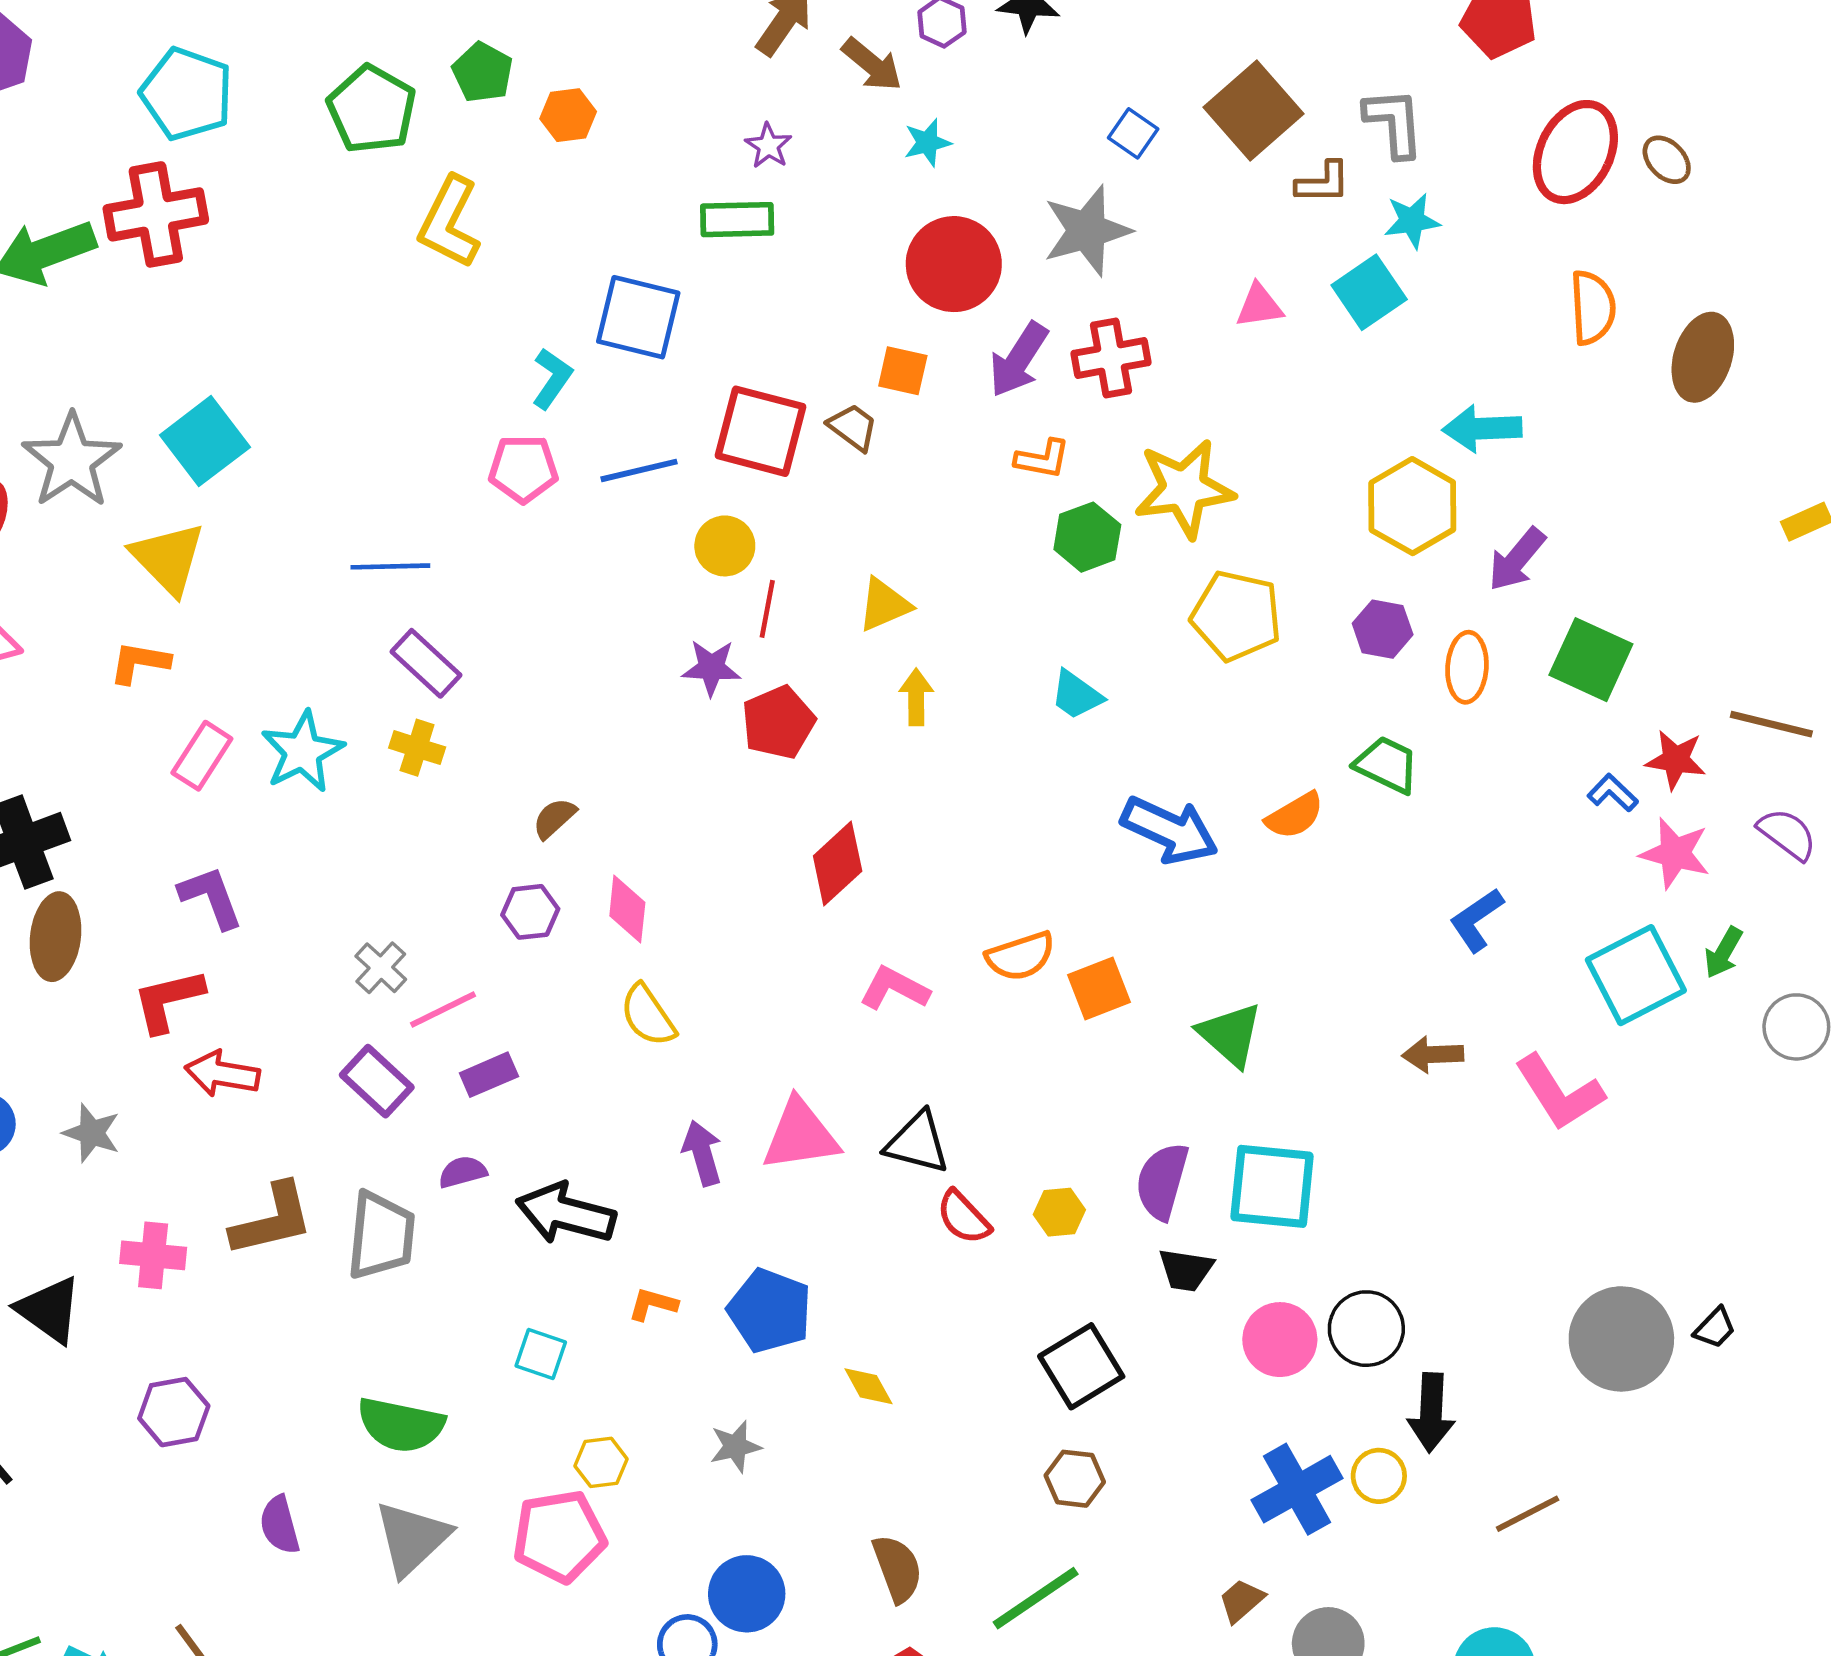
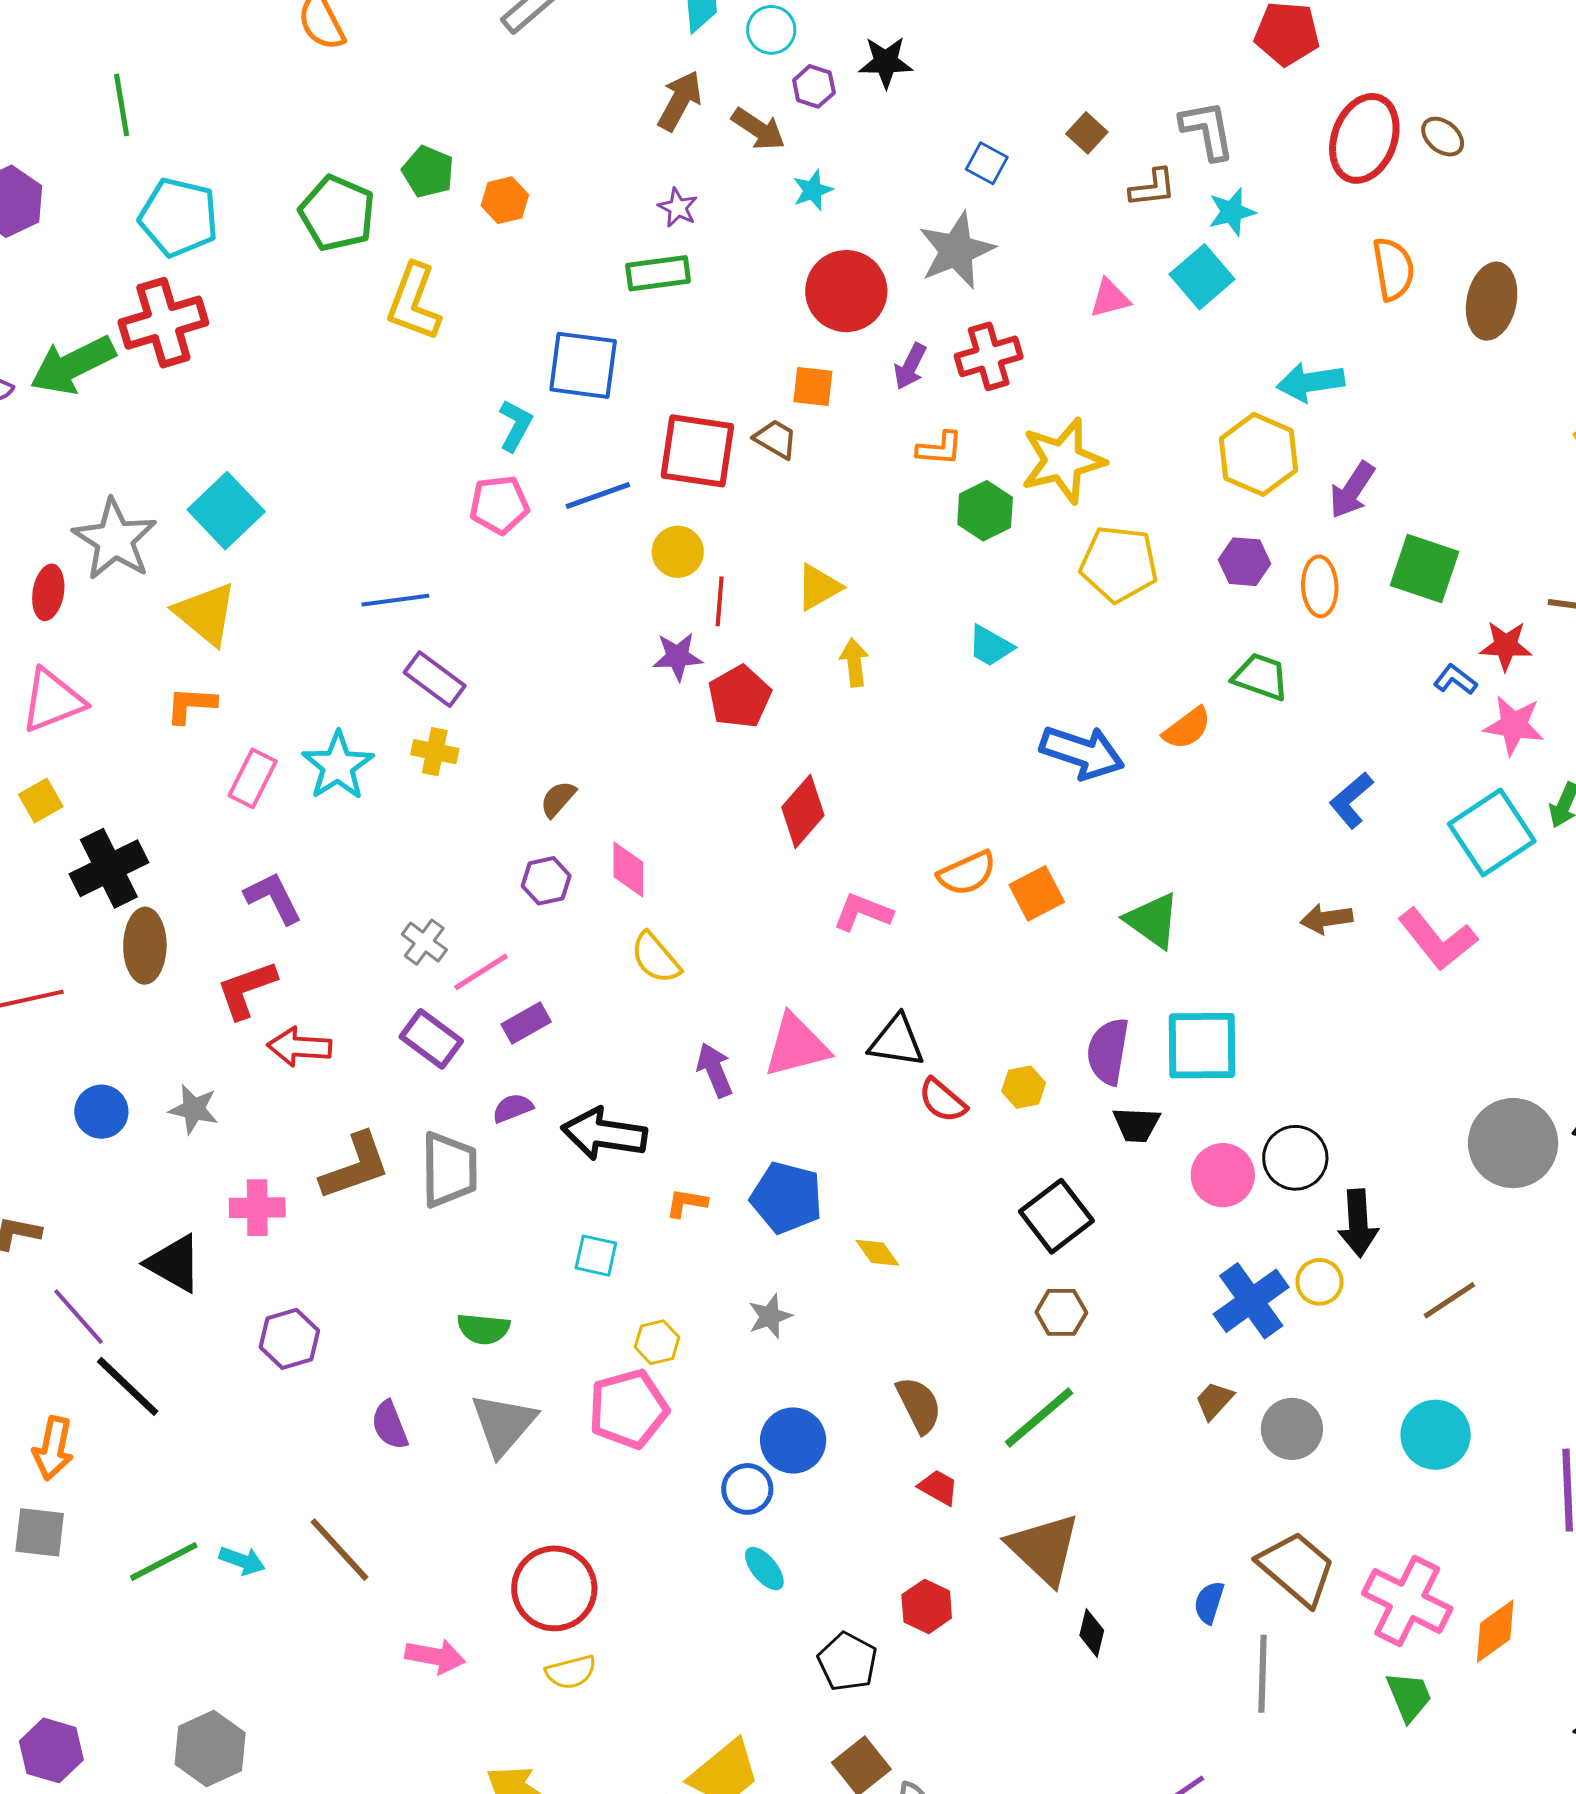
brown square: (1254, 110) -> (1087, 133), size x0.5
purple arrow: (1019, 360) -> (910, 366), size x0.7
green semicircle: (401, 1425) -> (483, 1329), size x0.7

